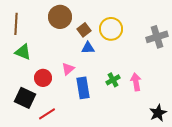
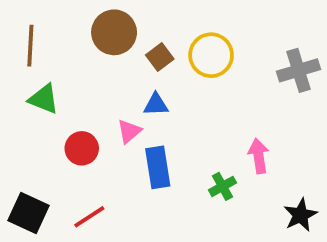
blue triangle: (88, 48) -> (156, 105), moved
green cross: (113, 80) -> (222, 186), moved
black square: (25, 98) -> (28, 213), moved

